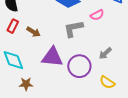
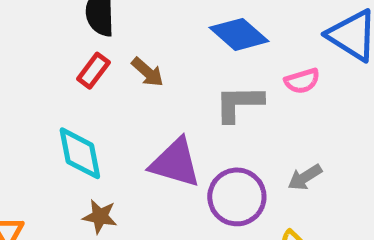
brown arrow: (34, 32) -> (147, 72), moved

